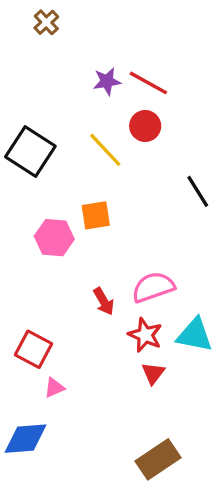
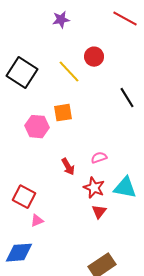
purple star: (107, 81) -> (61, 20), moved
red line: (148, 83) -> (125, 19), moved
pink semicircle: (153, 287) -> (99, 158), size x0.6

